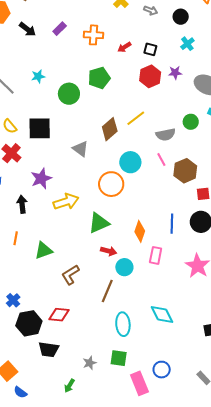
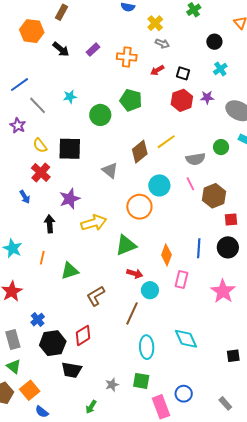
gray arrow: (151, 10) -> (162, 43), moved
green pentagon: (99, 78) -> (131, 100), turned 30
red diamond: (59, 315) -> (83, 335), turned -40

